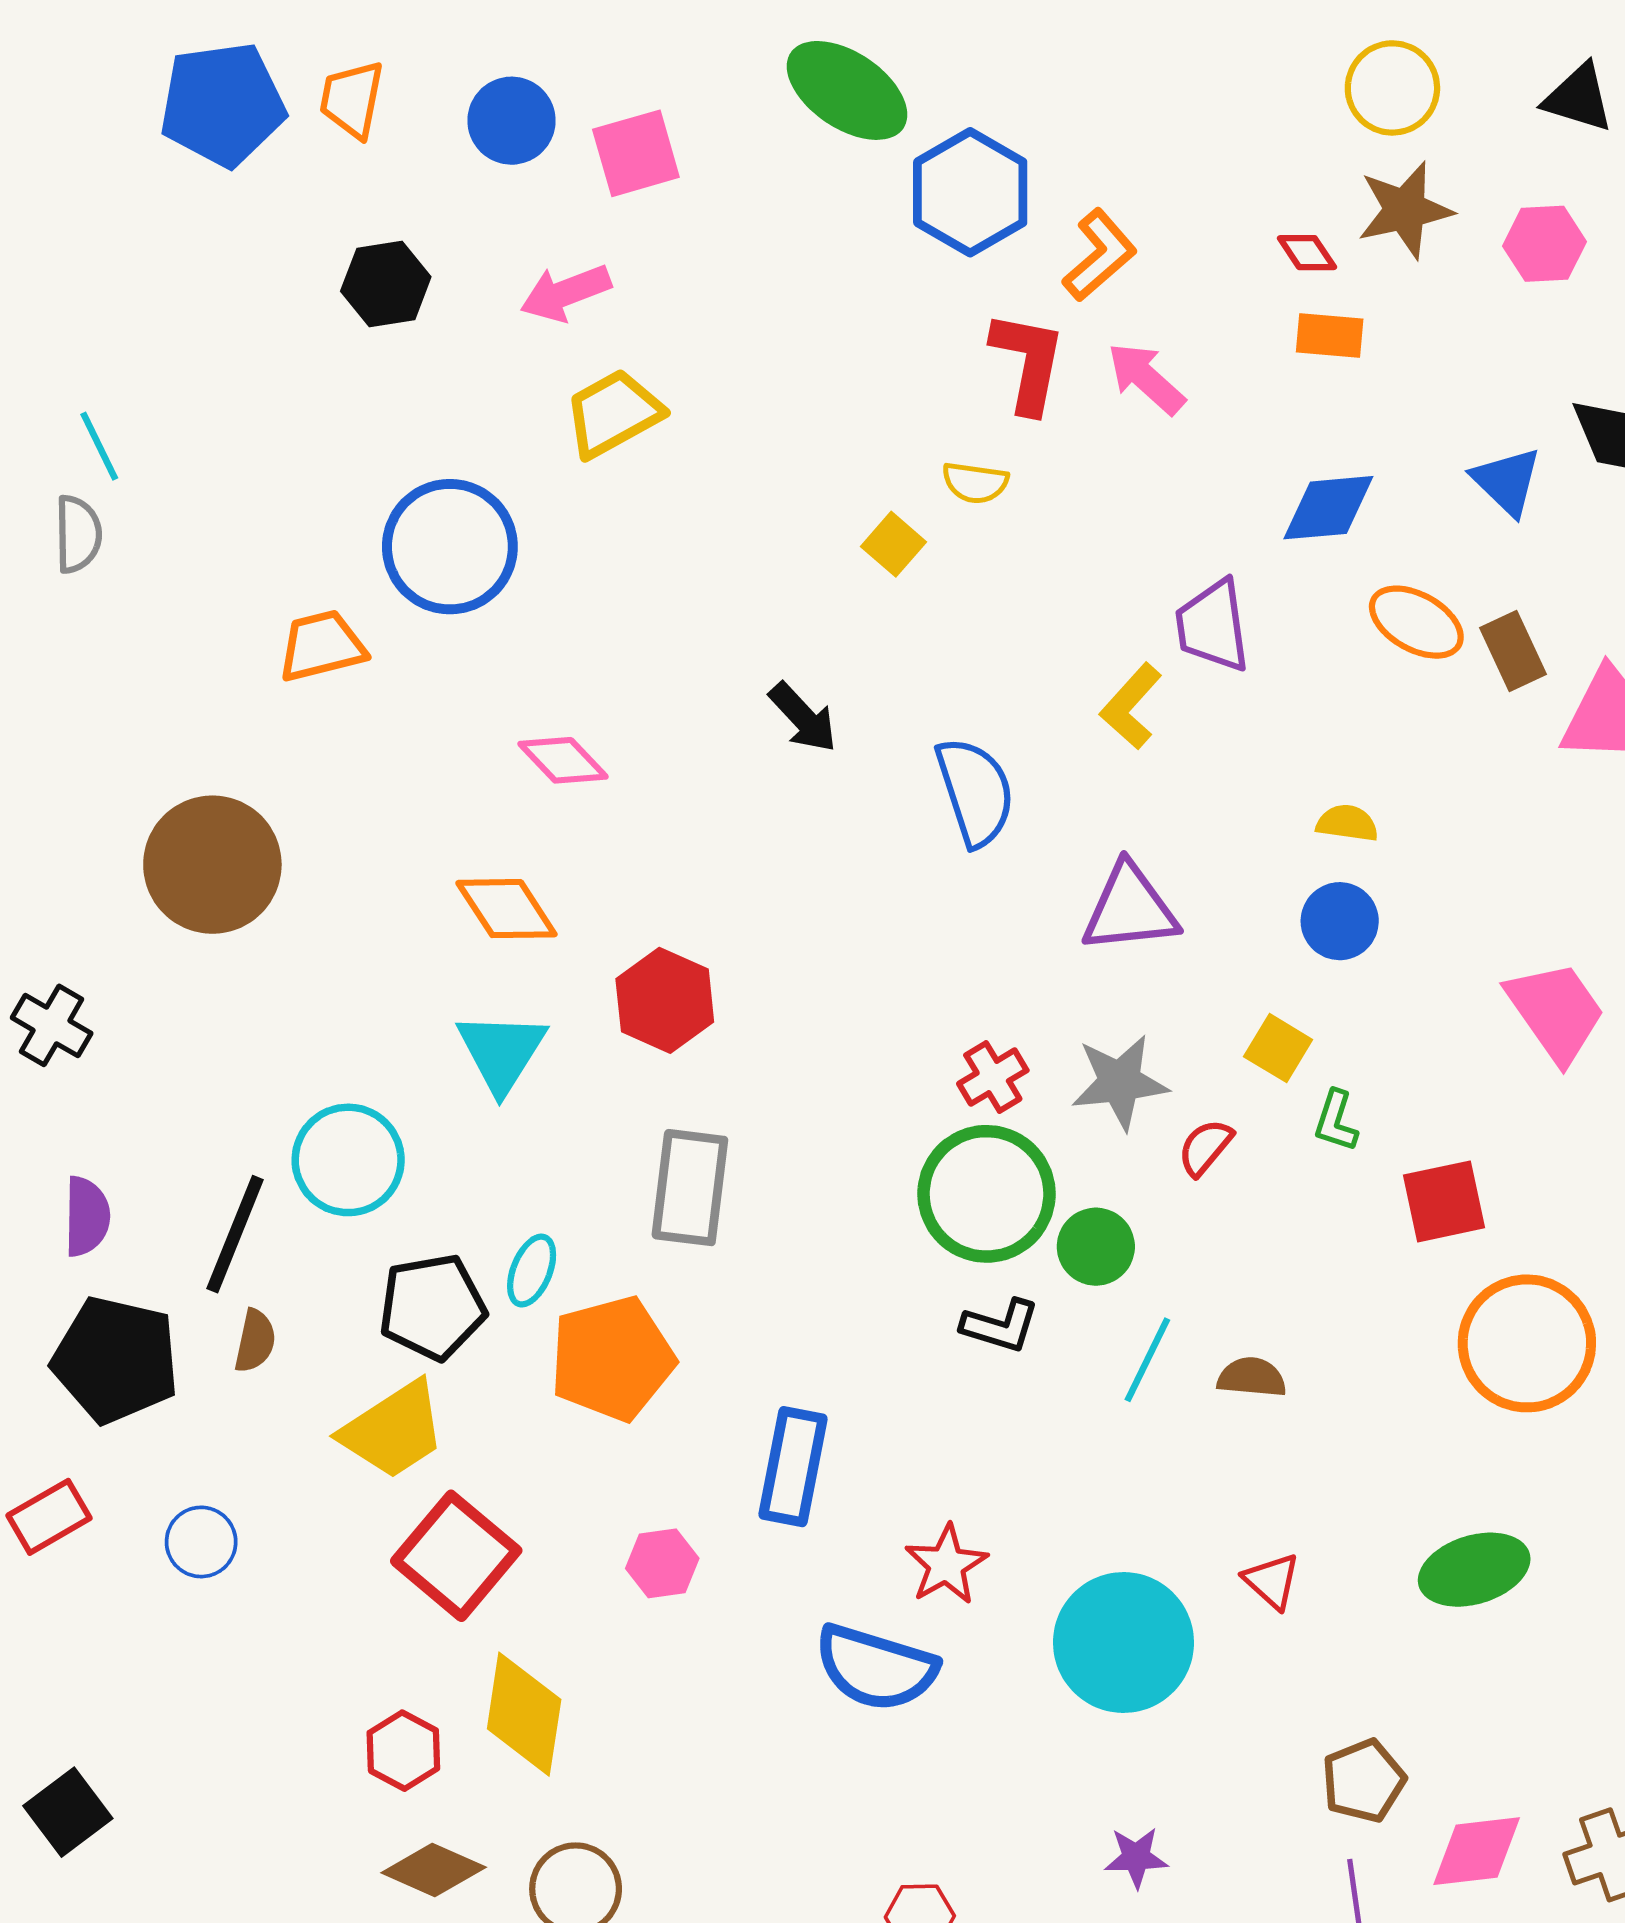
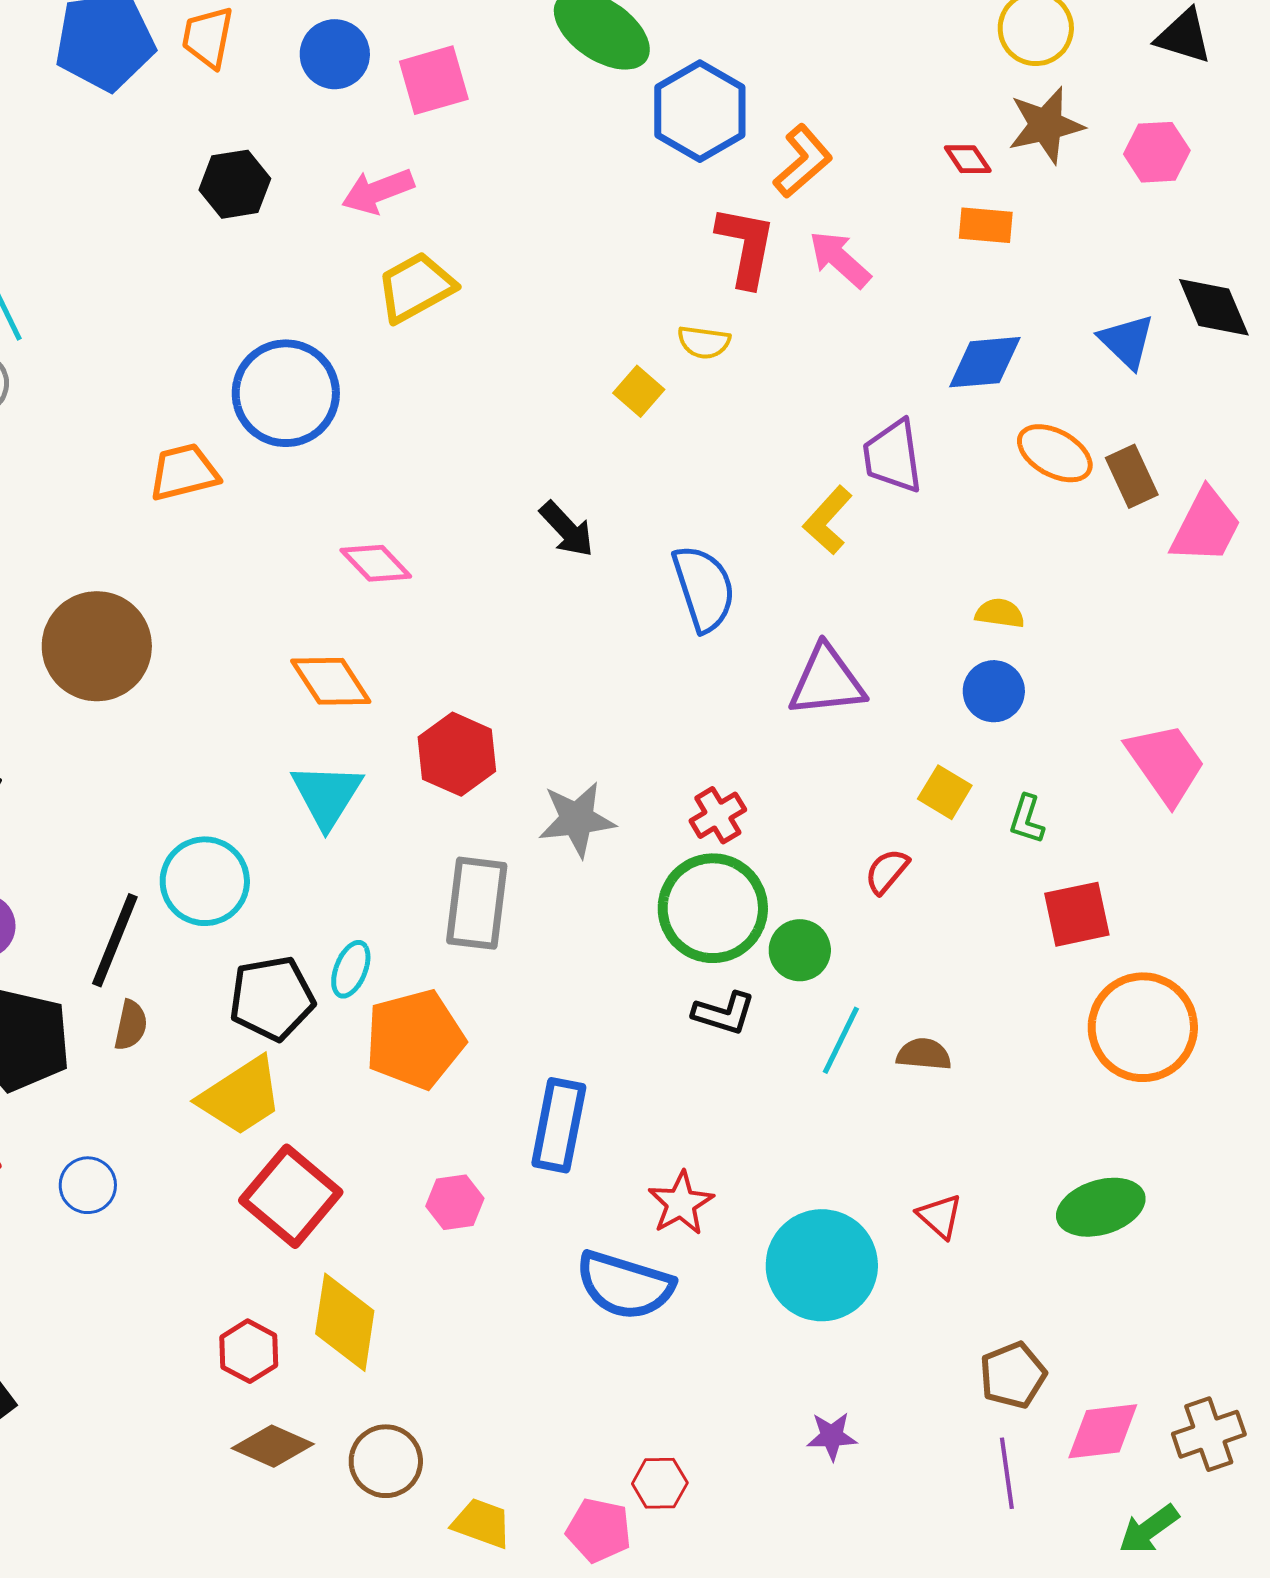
gray star: (1120, 1082) -> (577, 819), moved
green L-shape: (1336, 1121) -> (1027, 819), moved

